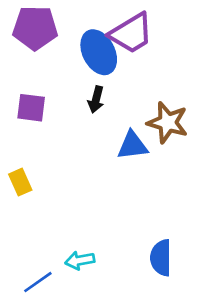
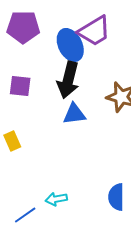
black arrow: (96, 100) -> (68, 80), size x1.8
blue triangle: (133, 146) -> (74, 114), moved

